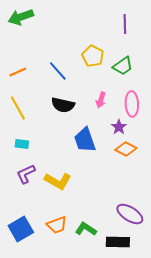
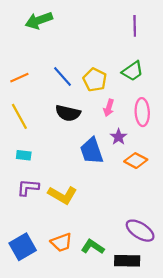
green arrow: (21, 17) -> (39, 20), moved
yellow pentagon: (93, 56) -> (95, 80), moved
purple star: (119, 127) -> (119, 137), moved
purple L-shape: (26, 174) -> (28, 187), turned 30

